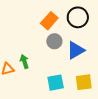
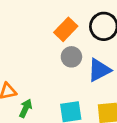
green arrow: (24, 62) -> (26, 108), moved, turned 40

